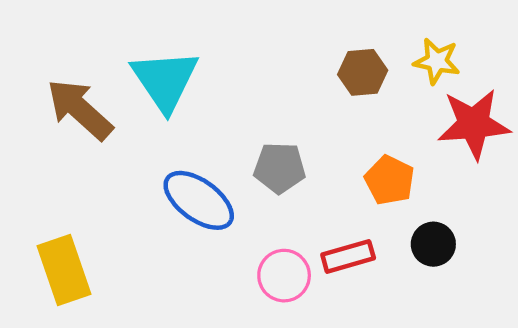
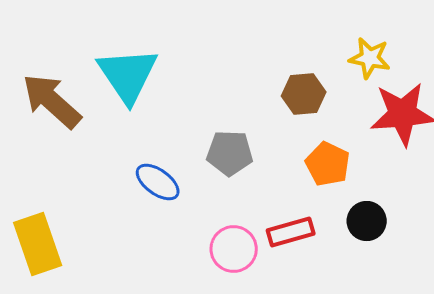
brown hexagon: (363, 72) -> (304, 94), moved
blue ellipse: (199, 200) -> (158, 182), size x0.7

